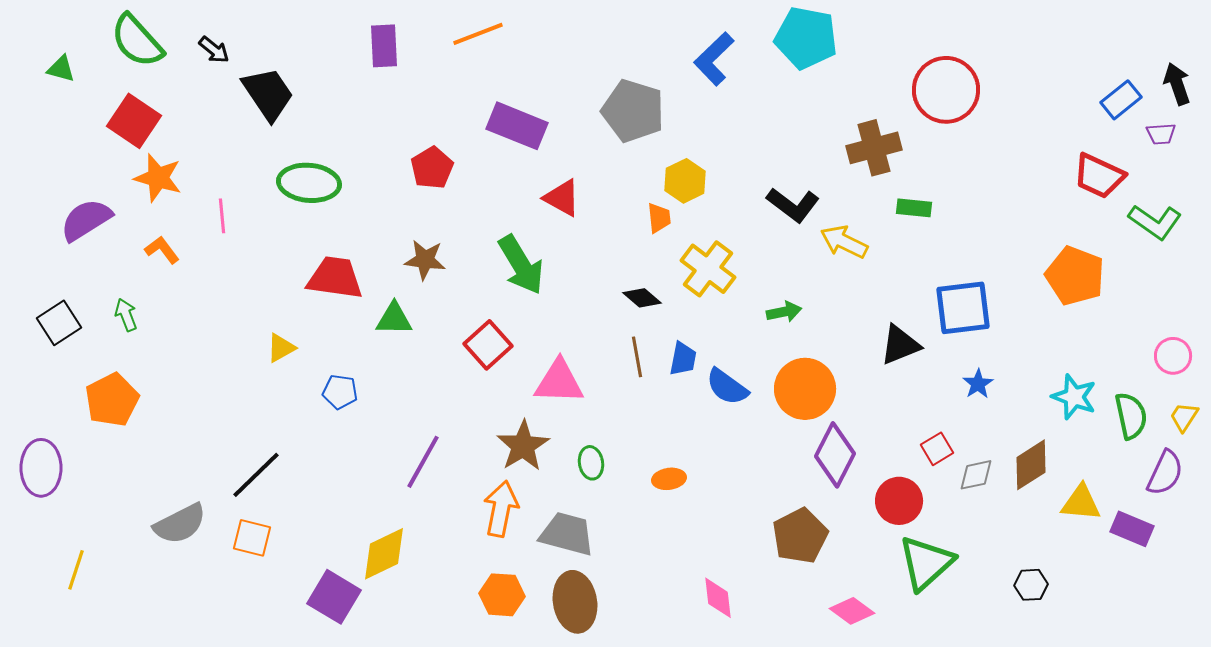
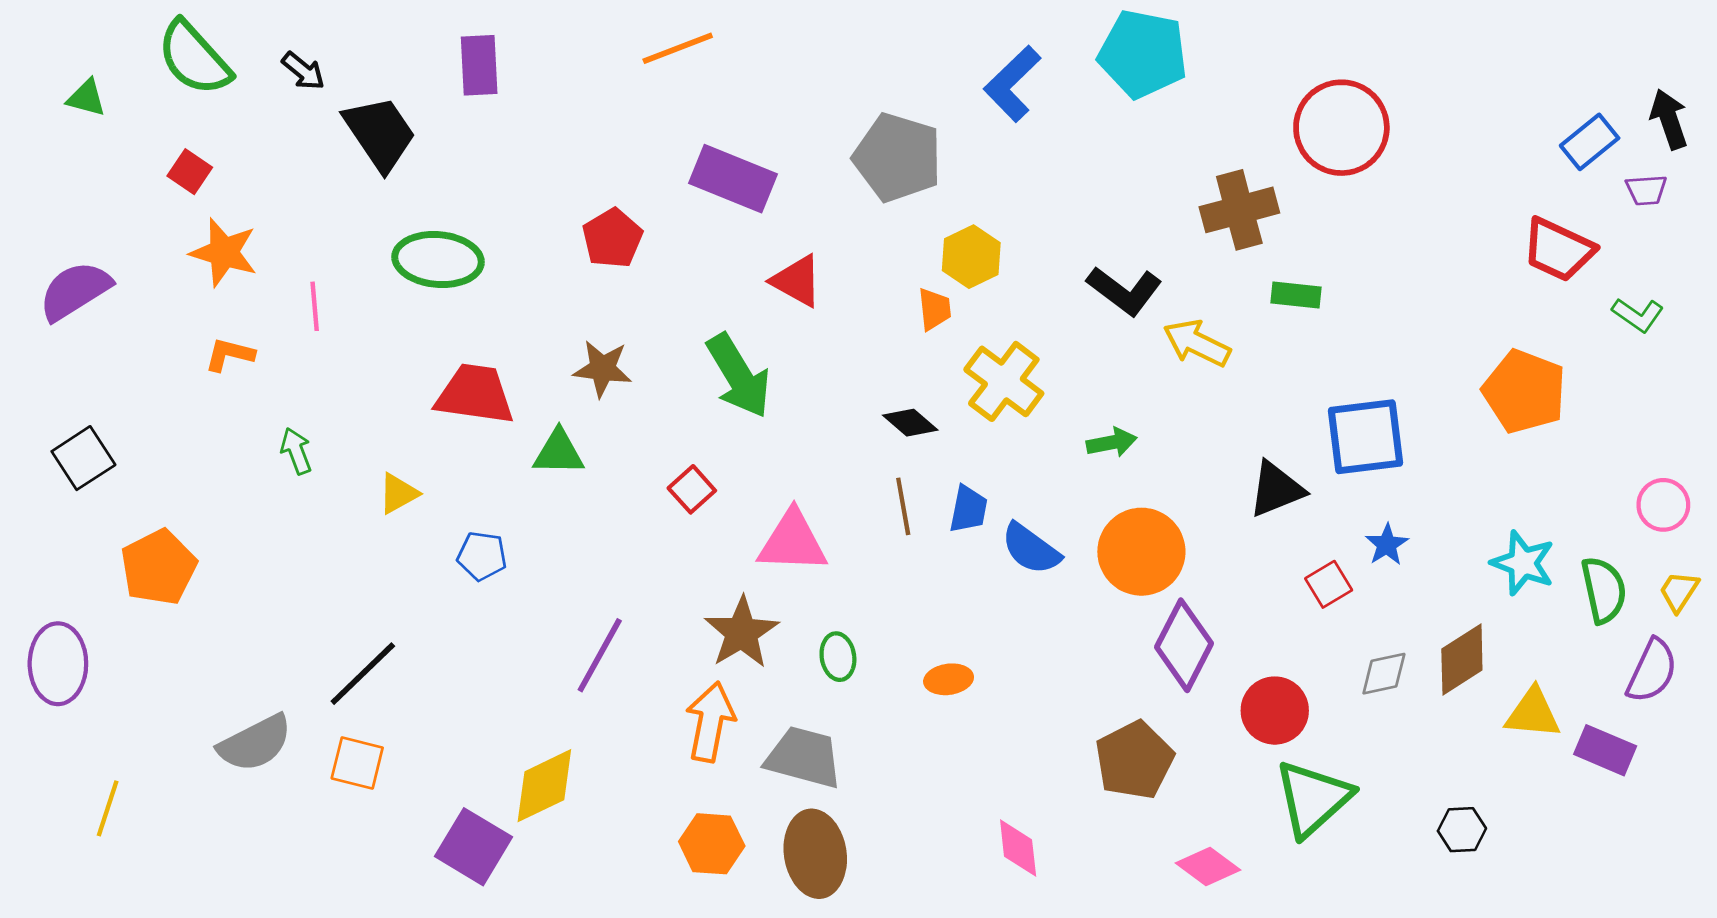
purple rectangle: (384, 46) -> (479, 65), moved
red square: (134, 121) -> (190, 172), size x0.6
purple semicircle: (86, 220) -> (75, 291), moved
green L-shape: (1155, 222) -> (1638, 315), size x0.7
orange L-shape: (162, 250) -> (230, 355), turned -39
green arrow: (126, 315) -> (296, 451), moved
red square: (488, 345) -> (692, 489), size x0.7
red square: (937, 449) -> (1329, 584), moved

